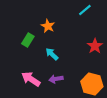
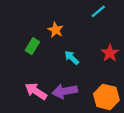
cyan arrow: (52, 54) -> (72, 58), moved
purple arrow: (56, 79) -> (65, 91), size x1.5

